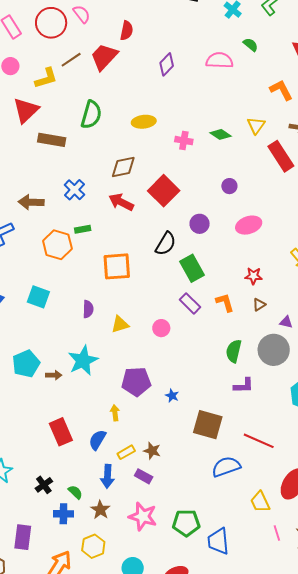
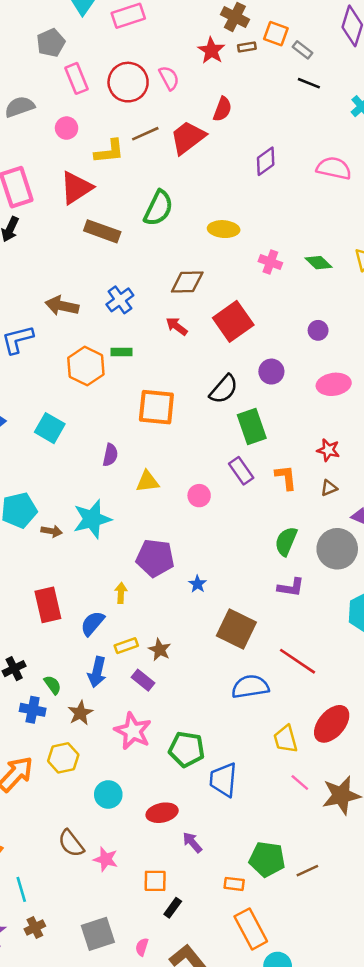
red arrow: (121, 202) -> (177, 326), size x0.7
pink line: (277, 533) -> (300, 782), turned -42

